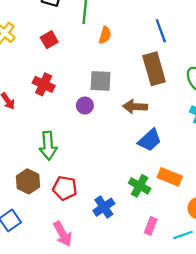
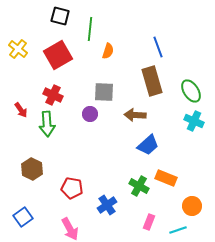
red square: (49, 40) -> (58, 55), size x1.8
green arrow: (48, 146) -> (47, 124), moved
brown hexagon: (28, 181) -> (32, 169), moved

